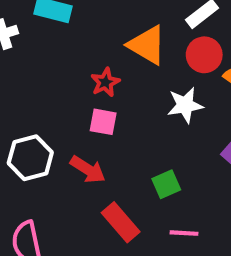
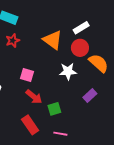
red star: (105, 82) -> (13, 41), moved
red arrow: (88, 170) -> (34, 97), moved

